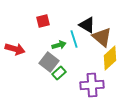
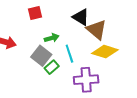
cyan line: (74, 39) -> (69, 54), moved
yellow diamond: (110, 58) -> (105, 52), turned 60

